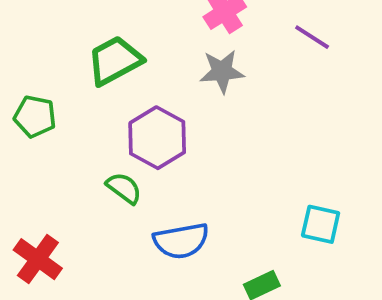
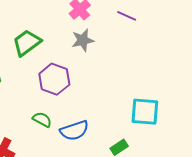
green semicircle: (124, 188) -> (42, 120), moved
cyan square: (321, 224) -> (145, 112), size x1.4

